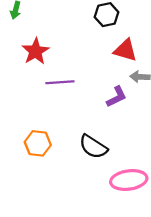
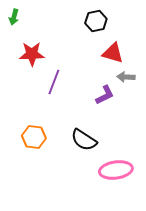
red star: (36, 51) -> (32, 54), turned 30
purple line: (60, 82) -> (54, 82), turned -65

